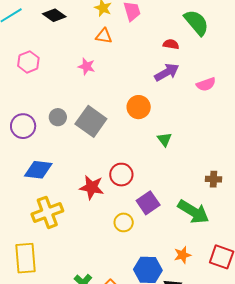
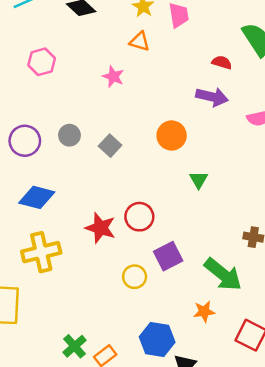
purple arrow: (167, 72) -> (212, 97), turned 35
gray square: (91, 121) -> (110, 146), size x0.6
orange star: (182, 255) -> (204, 312), moved

